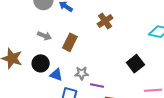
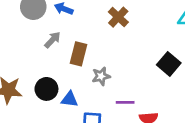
gray arrow: (44, 36) -> (53, 40), moved, turned -56
gray star: (82, 73) -> (101, 76), moved

